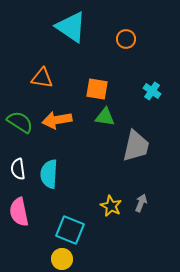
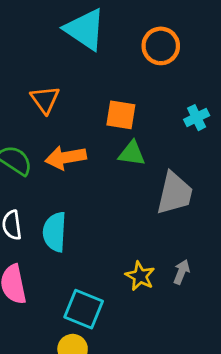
orange circle: (126, 39) -> (161, 46), size x1.4
orange triangle: (42, 78) -> (45, 100), turned 45
cyan cross: (152, 91) -> (197, 118), turned 30

